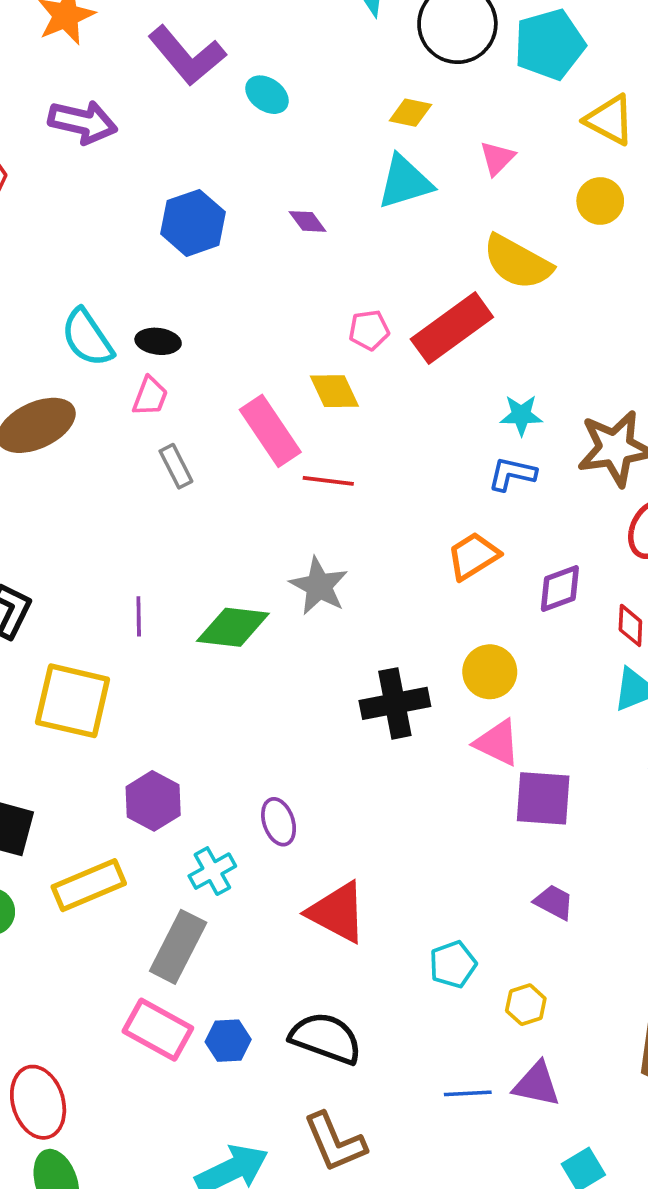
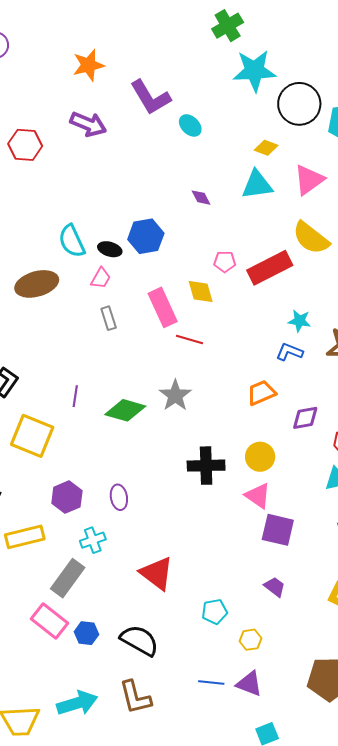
pink triangle: (497, 158) -> (309, 180), size x1.6
blue hexagon: (193, 223) -> (146, 236), moved
purple ellipse: (279, 822) -> (119, 497), moved

